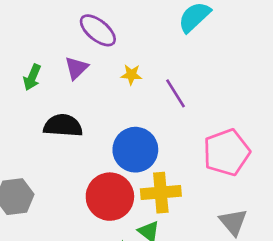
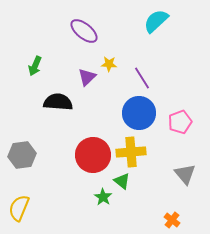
purple triangle: (76, 68) -> (87, 77), moved
blue circle: (135, 150) -> (139, 113), moved
pink pentagon: (227, 152) -> (180, 122), size x0.7

